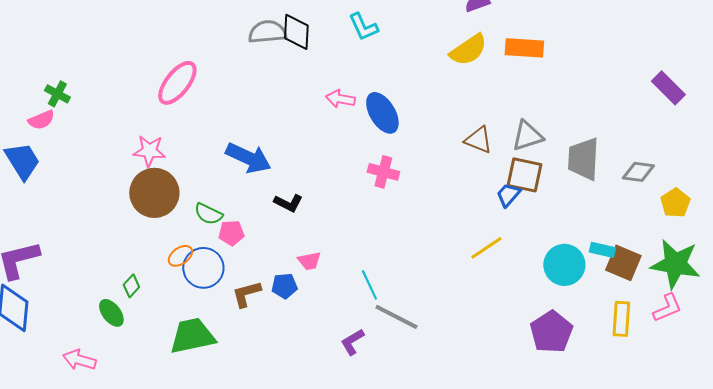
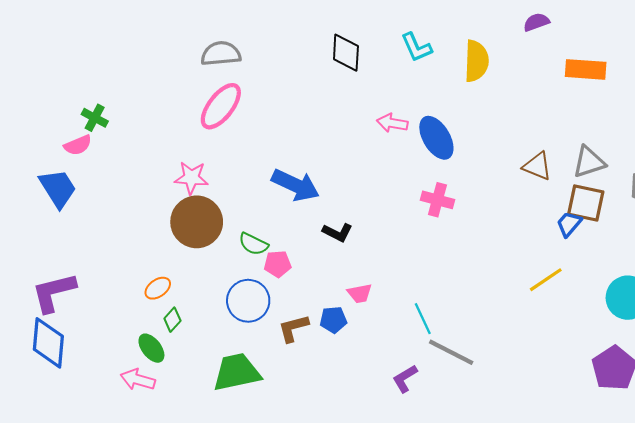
gray semicircle: (267, 32) -> (221, 54), moved
yellow semicircle: (468, 50) -> (476, 61), moved, turned -54
orange ellipse: (180, 256) -> (158, 288), moved
pink arrow: (79, 360) -> (138, 380), moved

